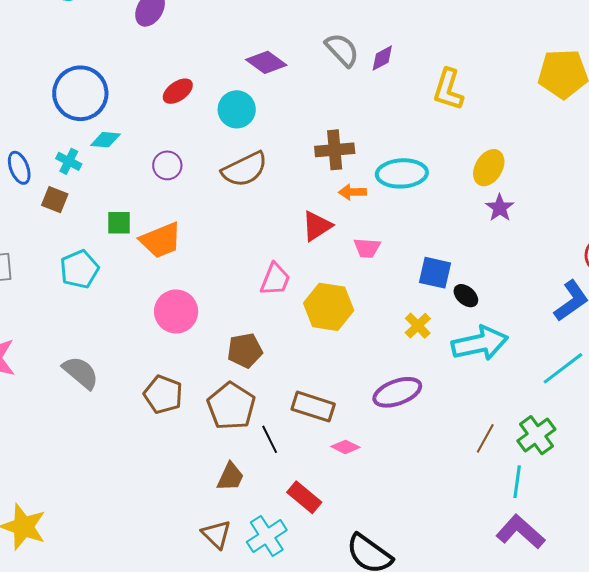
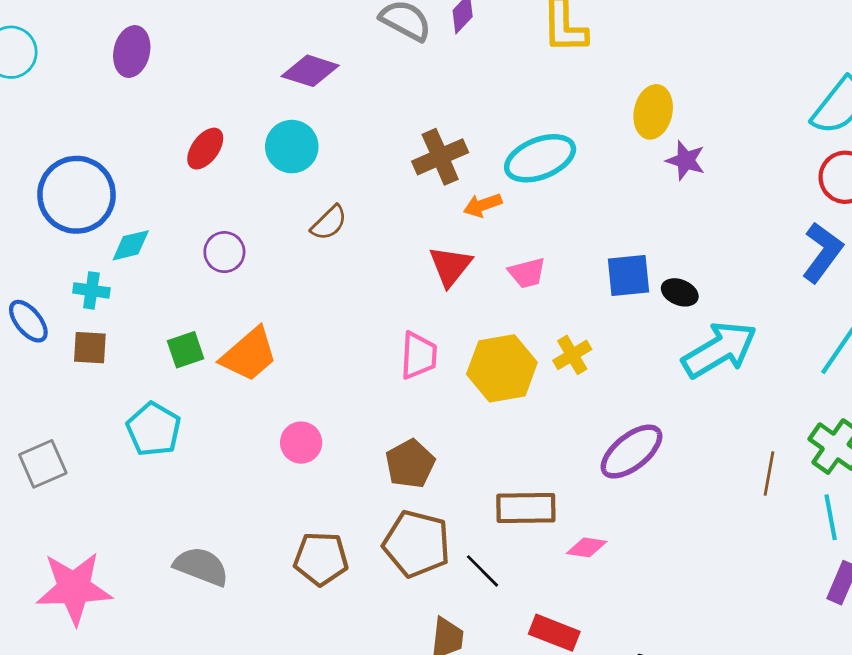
brown semicircle: (245, 169) -> (329, 223), size x0.6
pink circle: (176, 311) -> (301, 443), size x0.7
yellow cross: (418, 326) -> (572, 355), moved, turned 32

